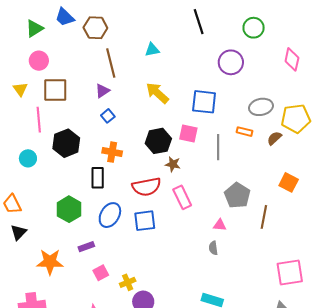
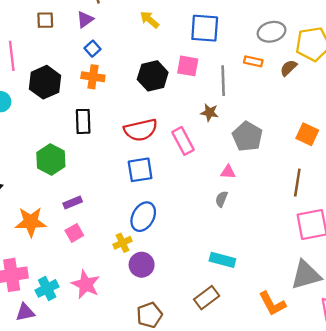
brown square: (55, 90) -> (45, 20), moved, size x0.6
yellow arrow: (157, 93) -> (149, 20), size x0.7
orange cross: (112, 152) -> (93, 77), moved
brown star: (173, 164) -> (210, 112), moved
orange square: (289, 182) -> (307, 134), moved
blue ellipse: (110, 215) -> (143, 217), moved
brown line: (264, 217) -> (297, 183), moved
gray semicircle: (213, 248) -> (221, 199), turned 32
pink square: (101, 273) -> (74, 233), moved

